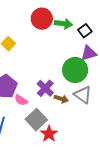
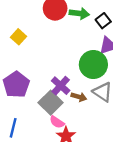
pink semicircle: (21, 100) -> (57, 122), moved
gray square: (36, 120) -> (51, 103), moved

